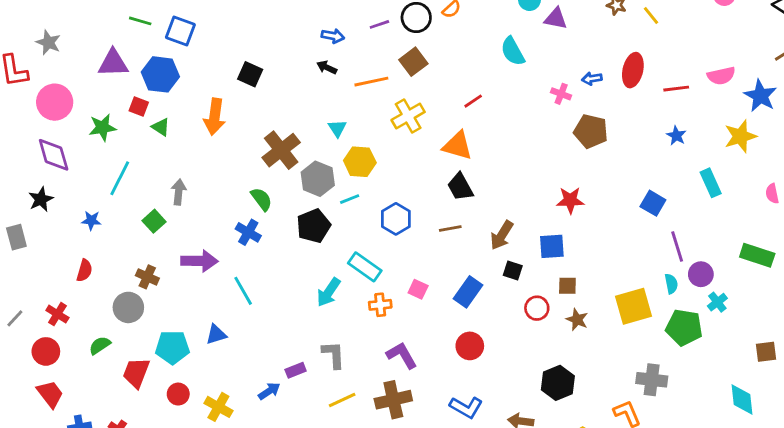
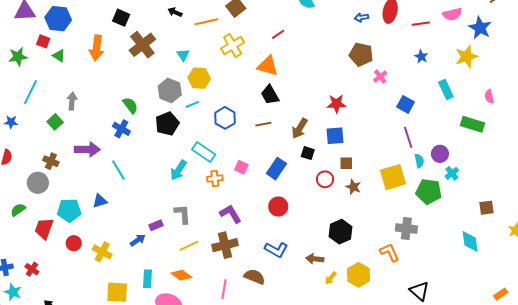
pink cross: (561, 94) -> (380, 77), moved, turned 32
brown cross: (281, 150) -> (142, 45), moved
red star: (570, 200) -> (336, 104), moved
purple line: (677, 247) -> (408, 137), moved
green rectangle: (757, 255) -> (473, 124), moved

